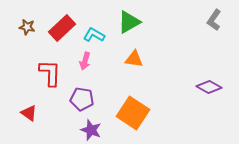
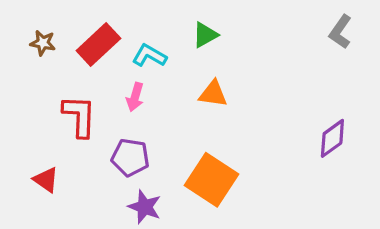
green triangle: (129, 22) -> (205, 35), size x0.7
purple diamond: (209, 87) -> (332, 138), turned -65

